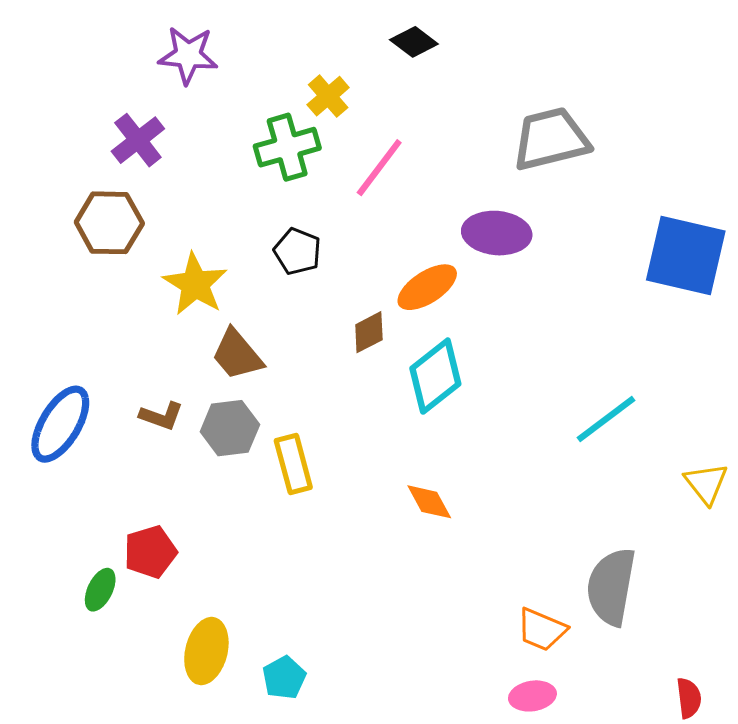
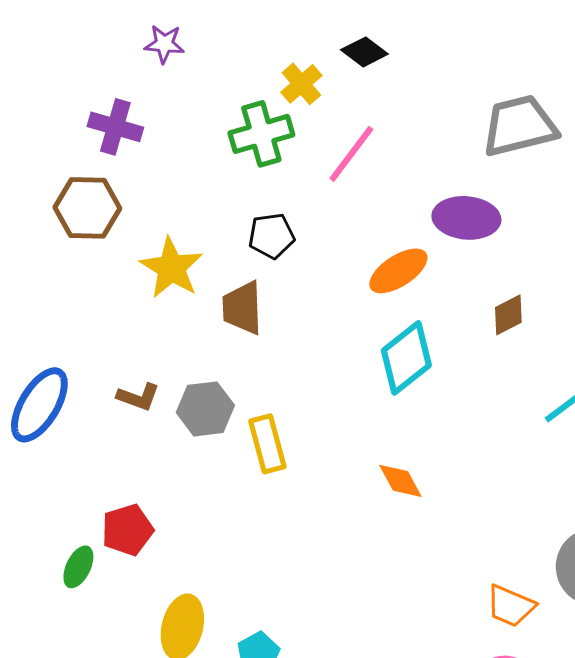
black diamond: (414, 42) -> (364, 52), moved
purple star: (188, 55) -> (164, 44), size x0.7
purple cross: (138, 140) -> (115, 127), turned -36
black pentagon: (297, 251) -> (271, 236), turned -30
brown diamond: (369, 332) -> (508, 315), moved
brown trapezoid: (237, 355) -> (242, 308), moved, turned 38

